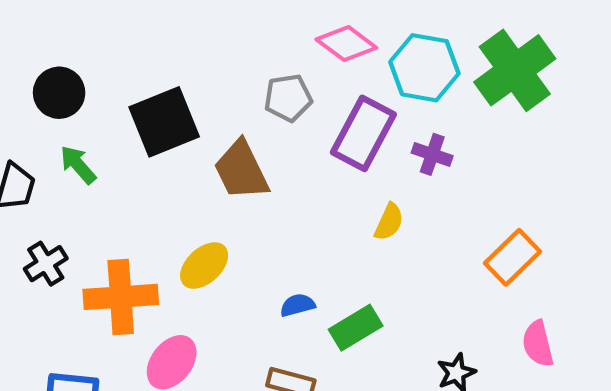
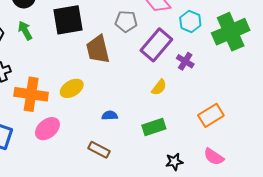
cyan hexagon: (424, 68) -> (190, 21), size x0.7
green rectangle: (356, 328) -> (154, 127), moved
pink semicircle: (538, 344) -> (214, 157), turned -55

